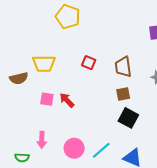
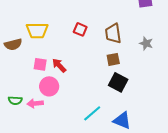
pink arrow: (42, 140) -> (35, 103), turned 84
pink circle: (74, 148) -> (49, 86), moved
green semicircle: (22, 158) -> (15, 100), moved

